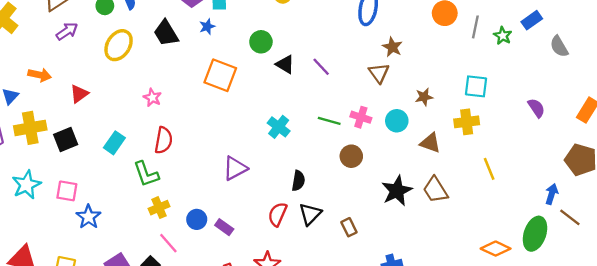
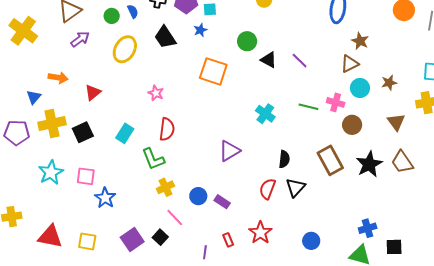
brown triangle: (379, 73) -> (350, 64), turned 42
cyan circle: (397, 121) -> (360, 88), moved
brown triangle: (430, 143) -> (396, 122), turned 36
brown circle: (351, 156) -> (352, 125), moved
brown rectangle: (349, 227) -> (330, 160), moved, size x1.8

